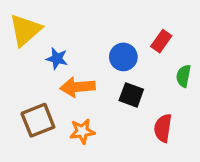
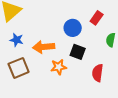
blue star: (57, 59) -> (17, 40), moved
orange star: (82, 131) -> (59, 67), moved

